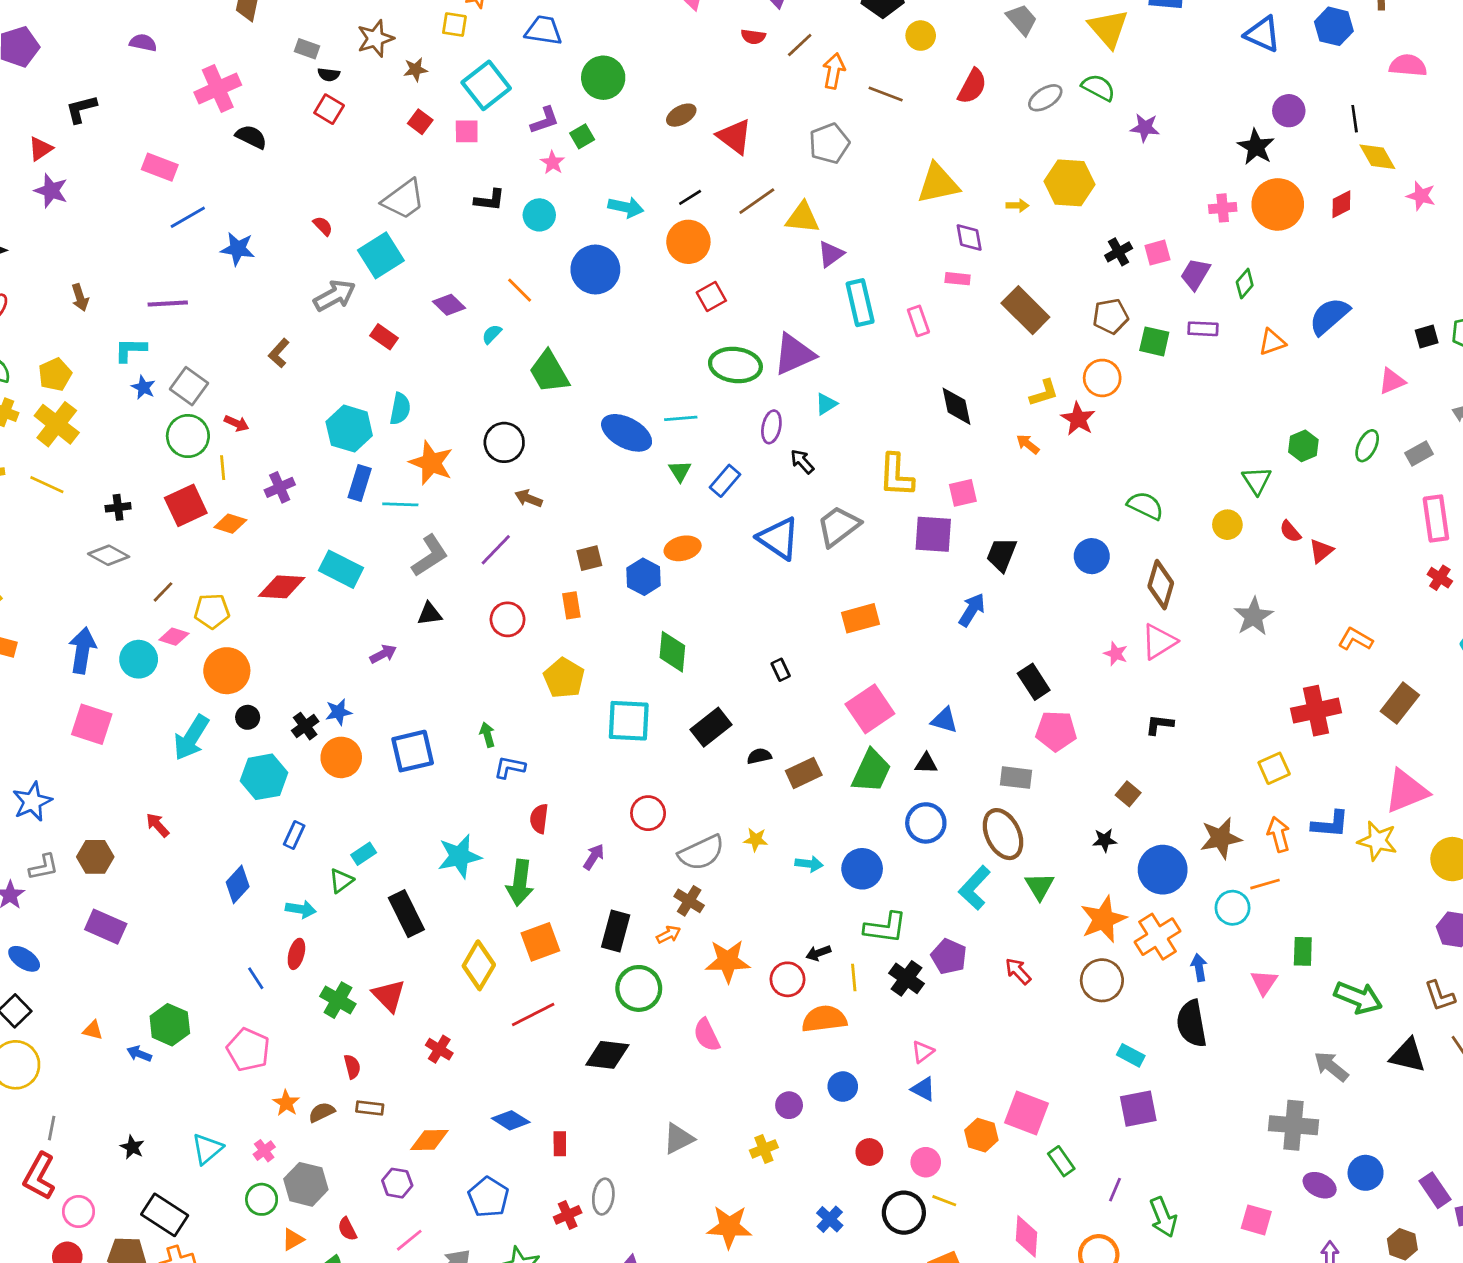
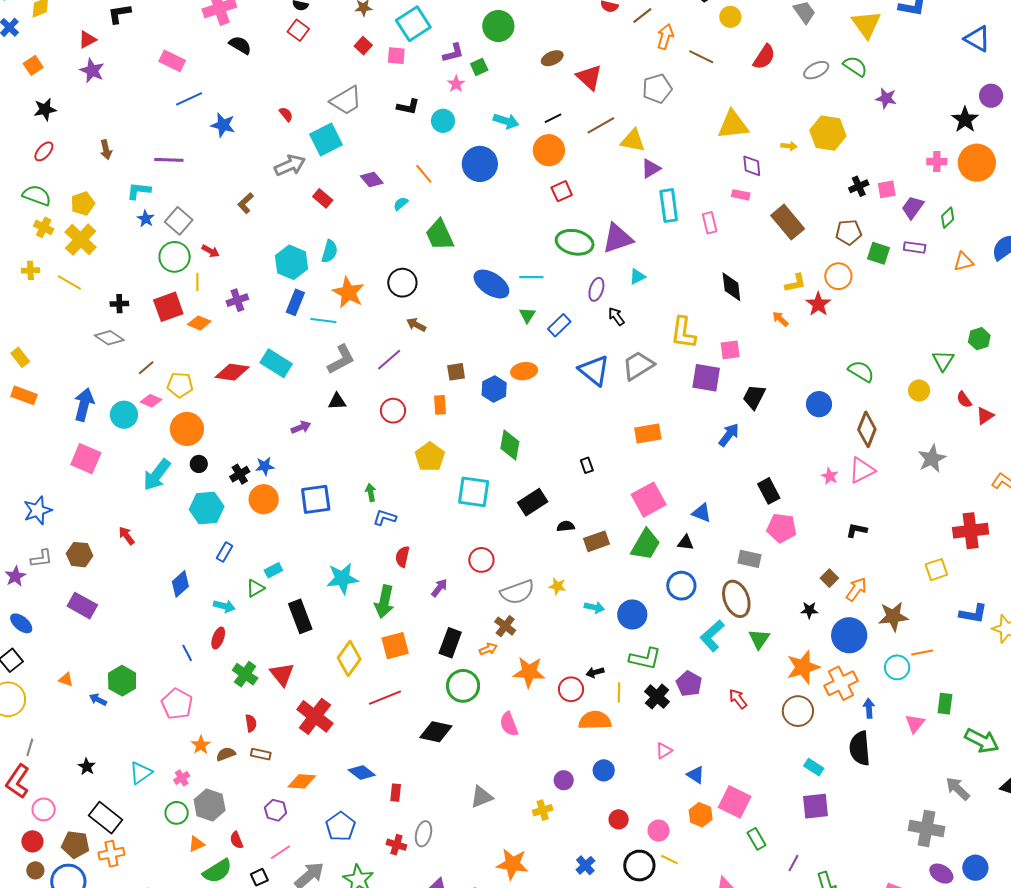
orange arrow: (1279, 834) -> (856, 589), moved, turned 45
red cross: (439, 1049) -> (315, 716), size x1.8
blue triangle: (923, 1089) -> (696, 775), moved
red cross: (568, 1215) -> (396, 845), turned 36

